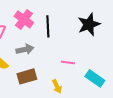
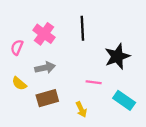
black star: (89, 24) -> (117, 56), moved
black line: (48, 26) -> (82, 28), moved

